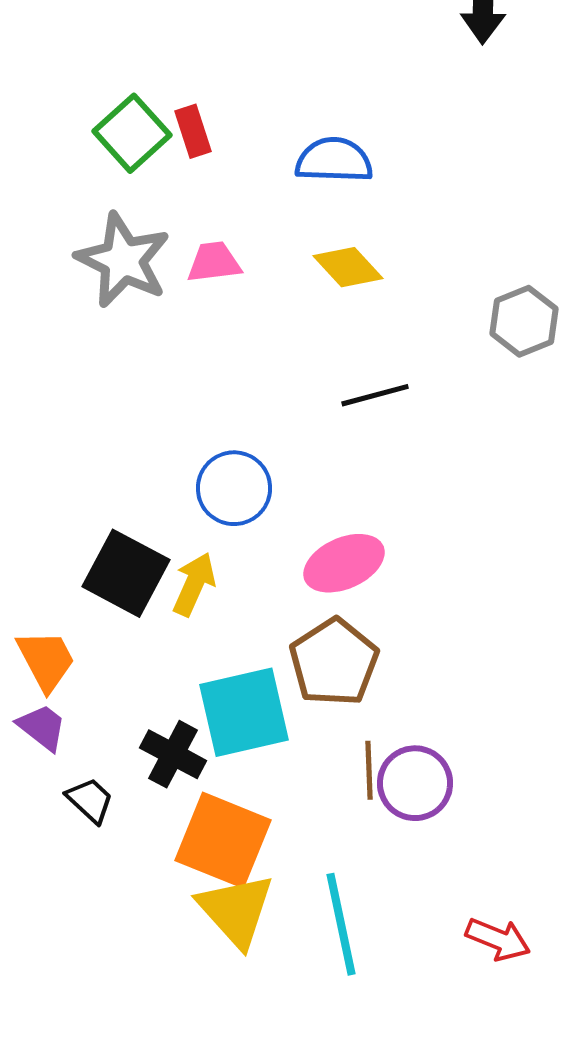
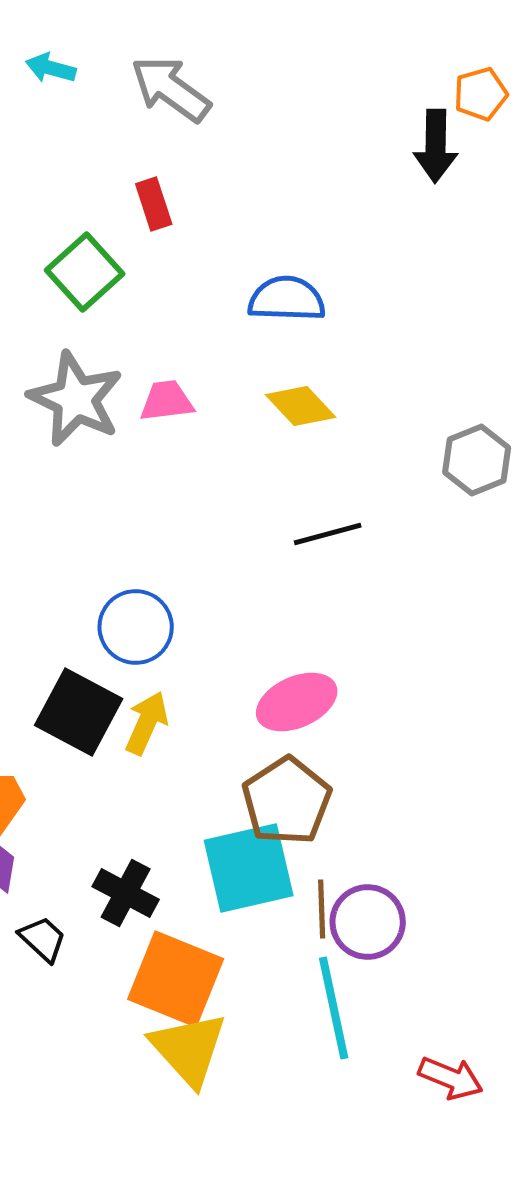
red rectangle: (193, 131) -> (154, 204), moved
blue circle: (234, 488) -> (136, 627), moved
cyan square: (244, 712) -> (249, 868), moved
cyan line: (341, 924) -> (334, 1008), moved

